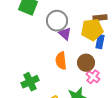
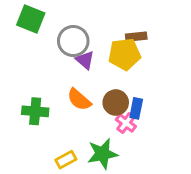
blue rectangle: (100, 42) -> (136, 108), moved
orange semicircle: (61, 61) -> (79, 100), turned -42
green cross: (30, 82) -> (35, 111), moved, turned 30

